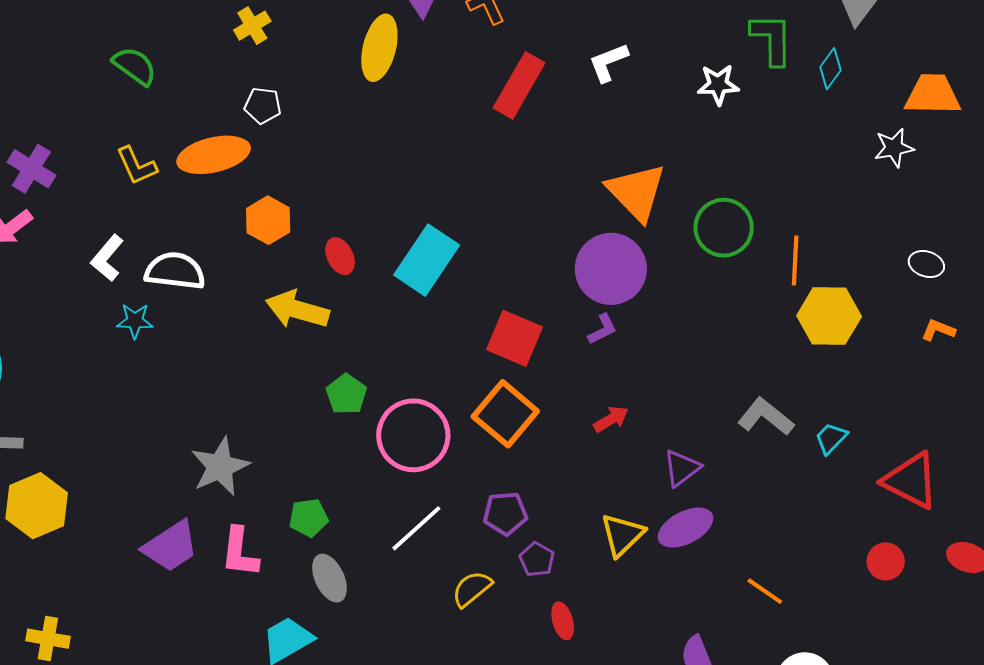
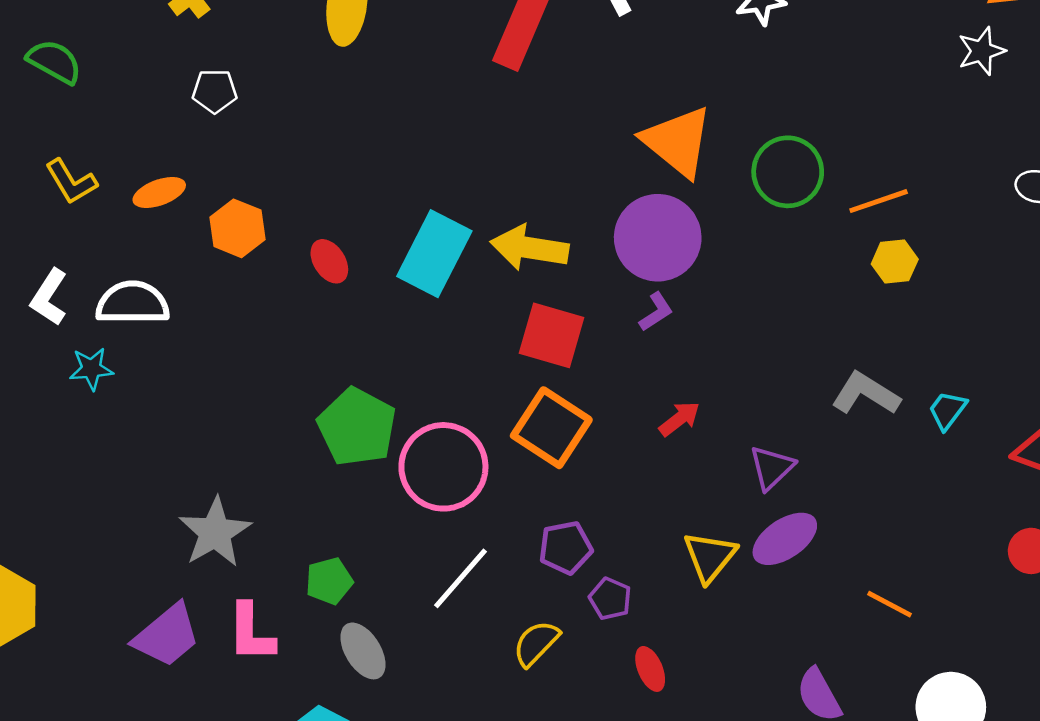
orange ellipse: (214, 155) -> (159, 193), moved, size x0.6
orange line: (795, 260) -> (879, 201), turned 75
yellow arrow: (297, 310) -> (529, 248), moved
yellow hexagon: (829, 316) -> (895, 262), moved, size x0.6
green pentagon: (346, 394) -> (357, 427), size x1.6

